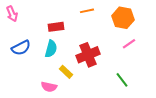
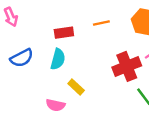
orange line: (87, 11) -> (101, 23), moved
red cross: (88, 55) -> (127, 66), moved

